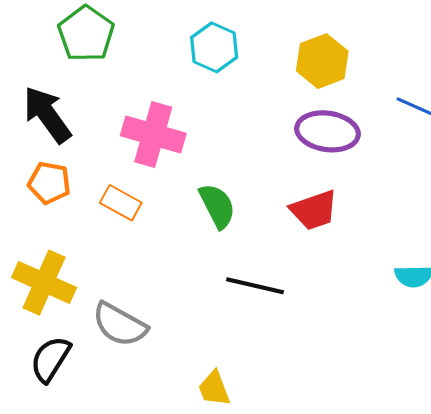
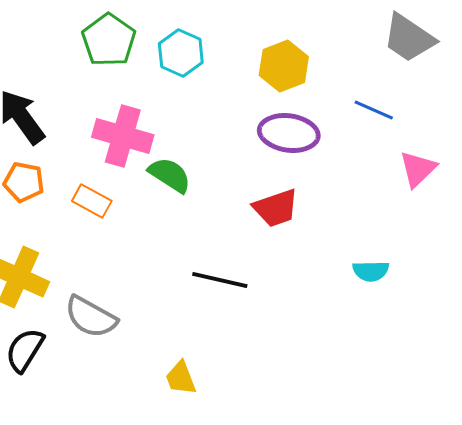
green pentagon: (86, 34) -> (109, 40), moved
green semicircle: (217, 206) -> (170, 175), moved, turned -30

